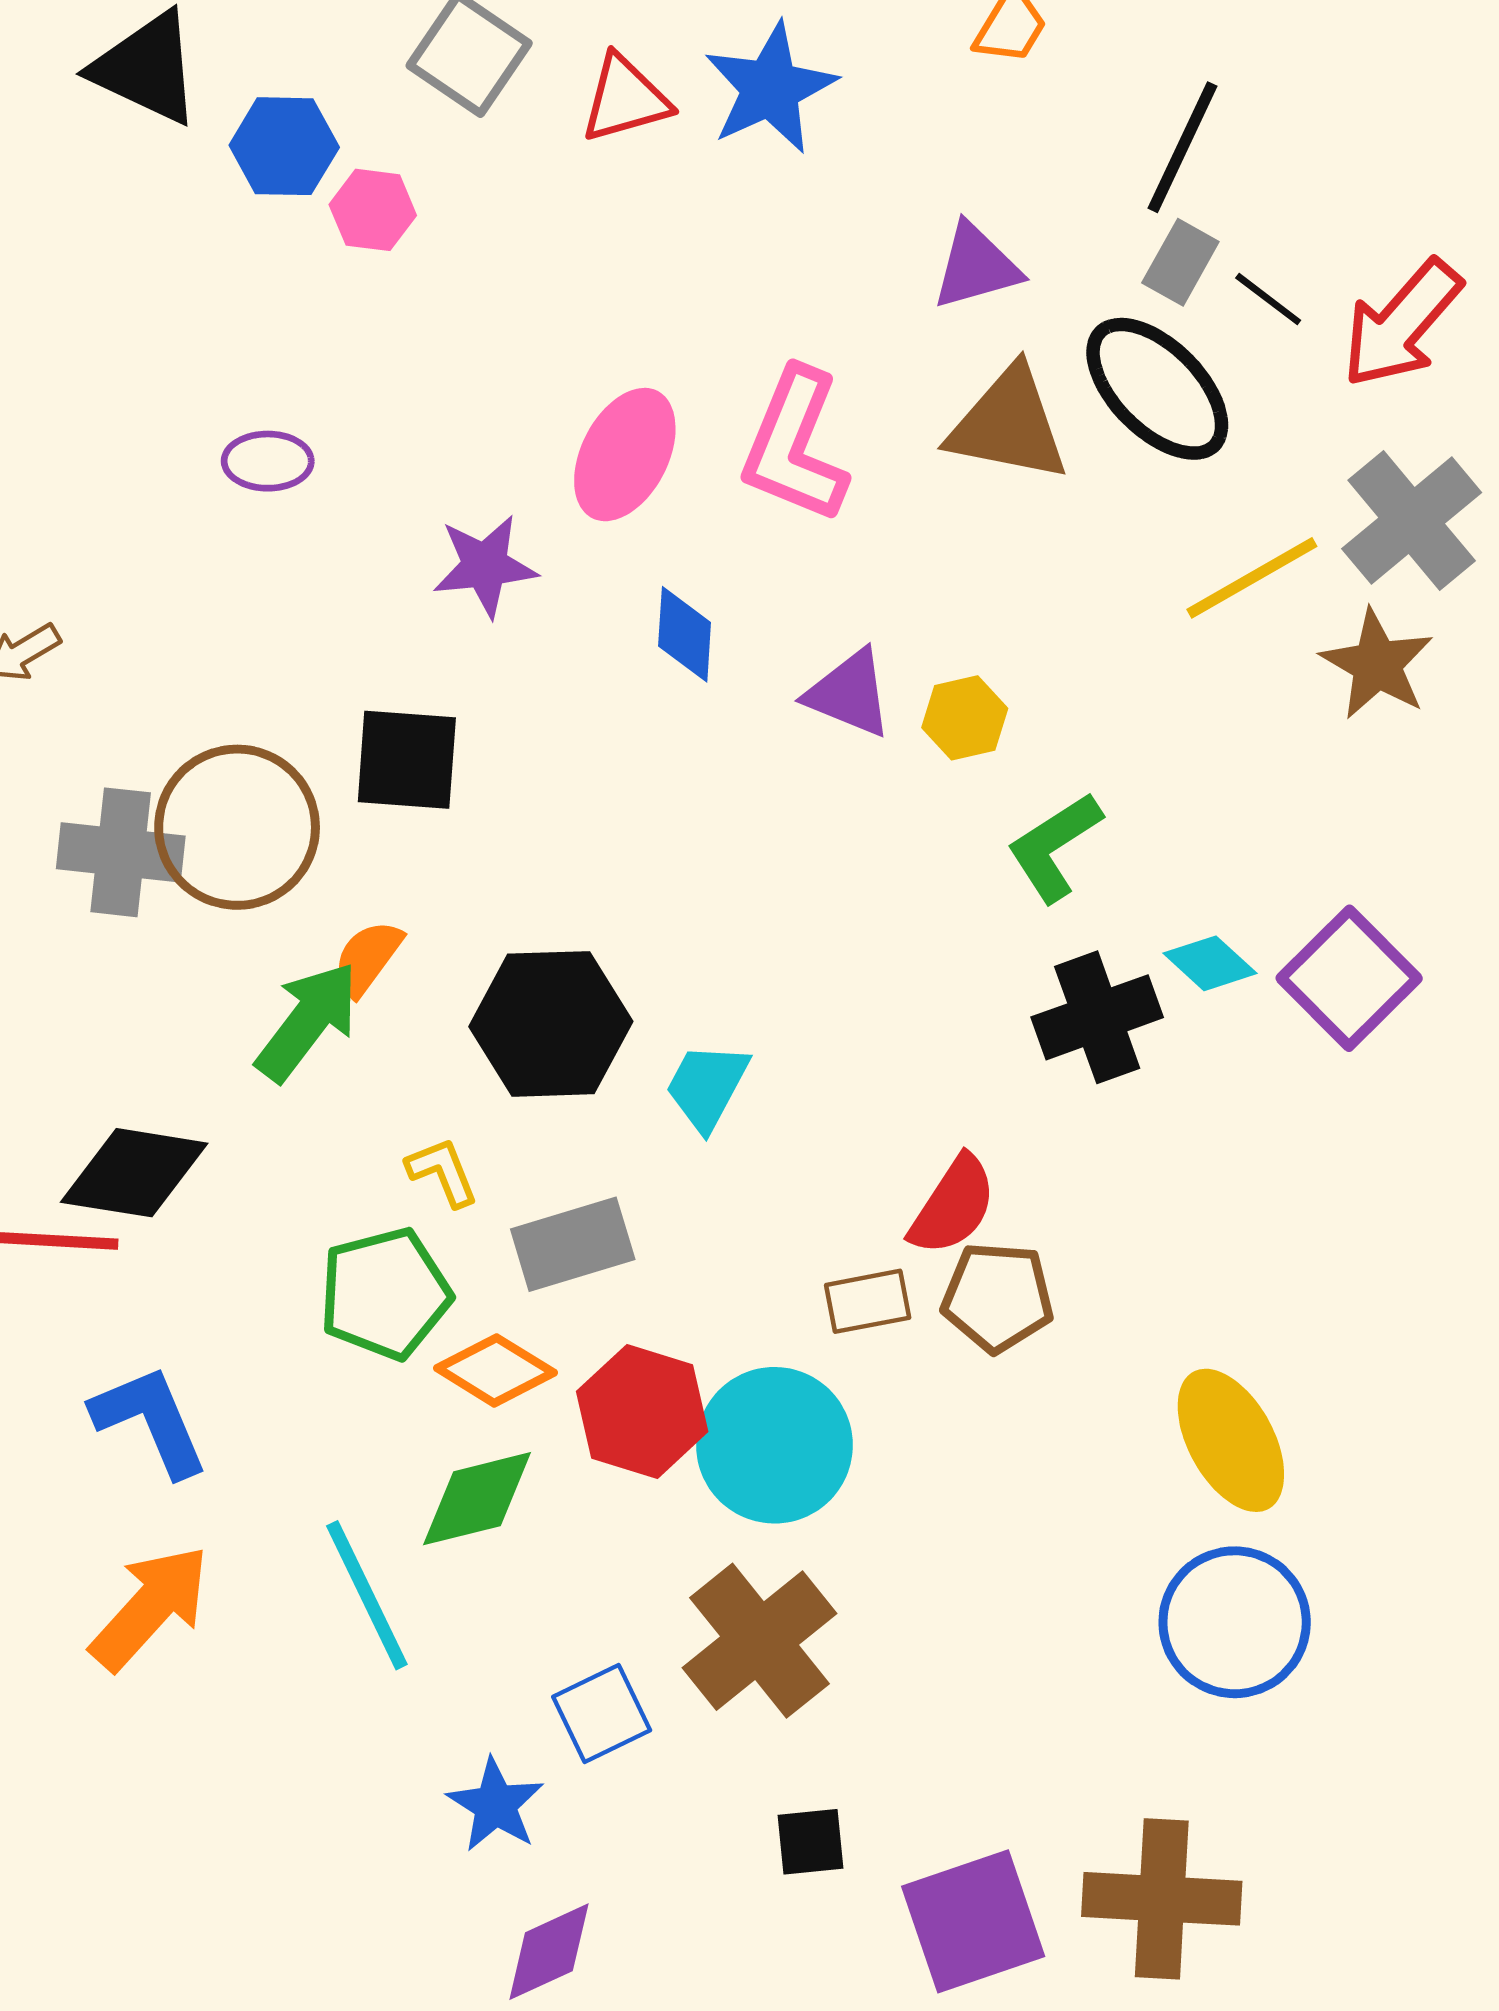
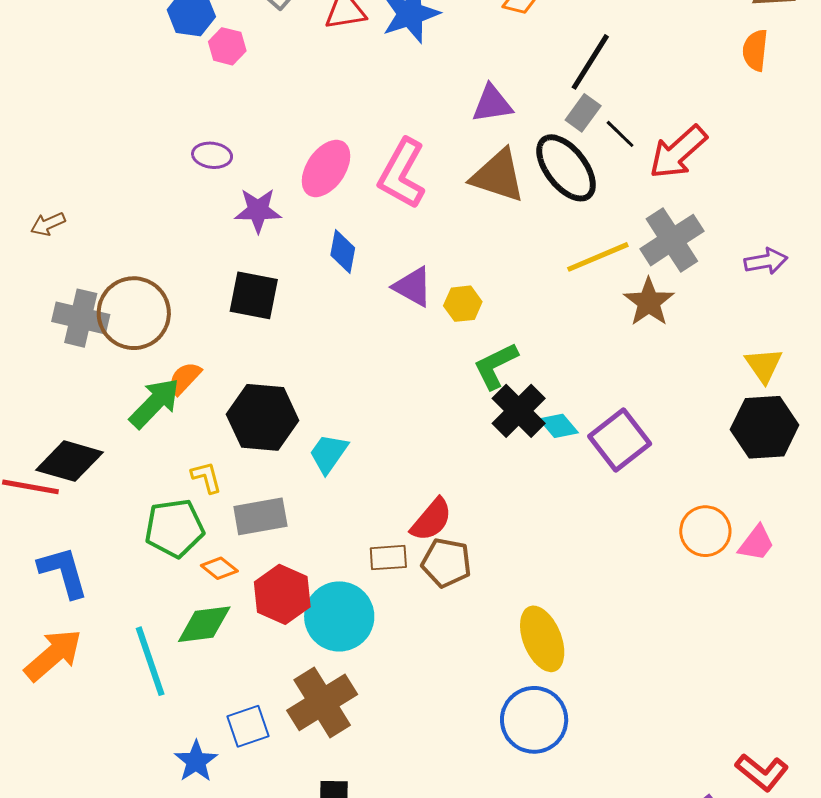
purple ellipse: (268, 461) -> (212, 155), moved
black square: (407, 760) -> (254, 295), moved
black cross: (1097, 1017) -> (519, 411), moved, turned -32
orange diamond: (495, 1370) -> (219, 568), size x0.7

